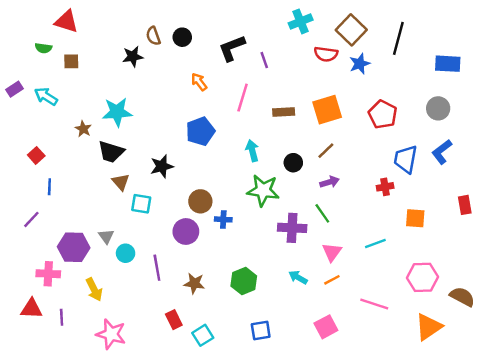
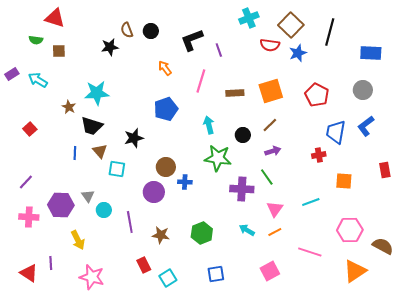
blue line: (49, 187) -> (75, 153), moved
pink cross: (48, 274) -> (29, 217), moved
red triangle: (31, 309) -> (29, 273), moved, turned 30

